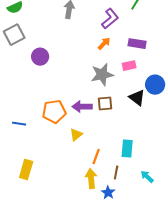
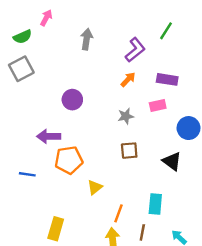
purple circle: (40, 57) -> (72, 100), moved
gray star: (102, 75) -> (126, 116), size x0.6
black triangle: (137, 98) -> (172, 161), moved
purple arrow: (82, 107) -> (49, 136), moved
yellow rectangle: (26, 170) -> (56, 229), moved

